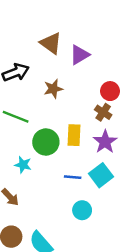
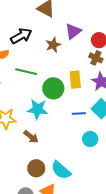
purple triangle: (80, 55) -> (73, 31), moved
cyan star: (23, 165) -> (38, 109), size x1.5

